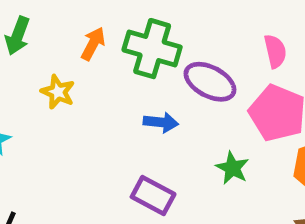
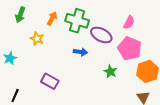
pink semicircle: (275, 51) -> (129, 22), turned 40
purple rectangle: (153, 196) -> (50, 81), moved

